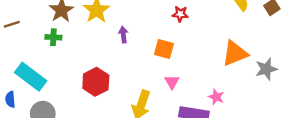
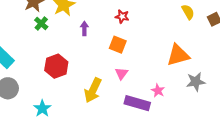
red star: (180, 14) -> (122, 16), moved
green cross: (53, 37) -> (41, 23), moved, turned 32
gray star: (266, 69) -> (196, 82), moved

